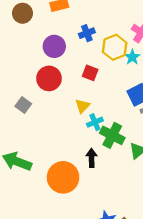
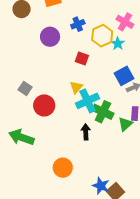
red circle: (49, 78) -> (44, 105), moved
cyan cross: (95, 122) -> (87, 101), size x1.6
orange circle: (63, 177) -> (63, 168), moved, size x0.7

